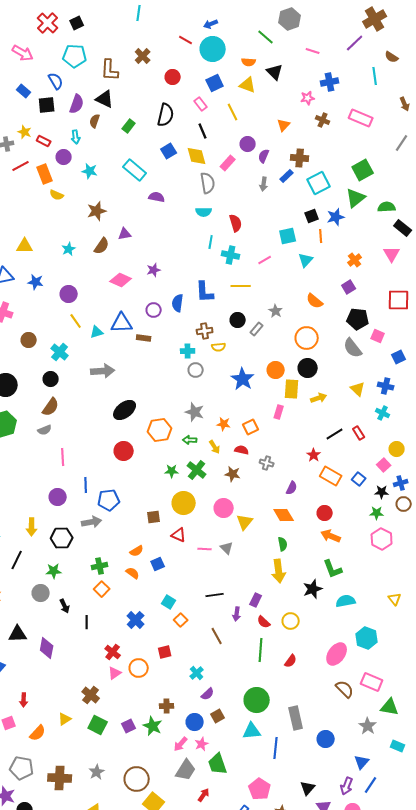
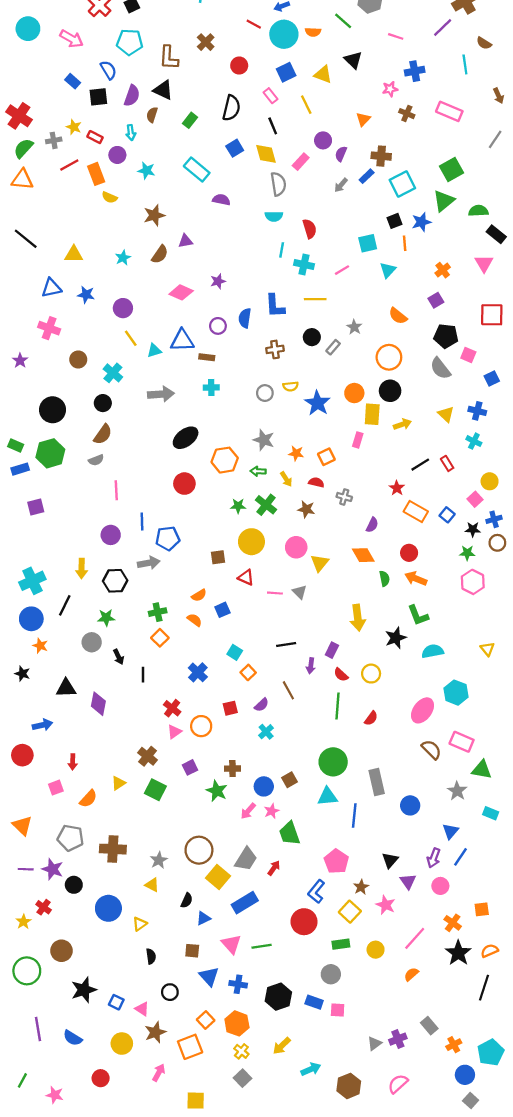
orange semicircle: (249, 62) -> (313, 32), moved
gray arrow: (264, 184) -> (341, 185), turned 32
yellow semicircle: (219, 347) -> (291, 386), moved
cyan cross: (188, 351) -> (211, 387), moved
green semicircle: (283, 544) -> (384, 579), moved
purple semicircle: (208, 694) -> (262, 705), moved
purple square: (129, 726) -> (190, 767), moved
gray trapezoid: (186, 770) -> (246, 859), moved
gray star: (97, 772) -> (159, 860), moved

